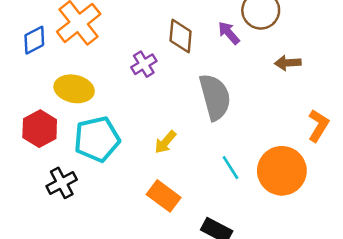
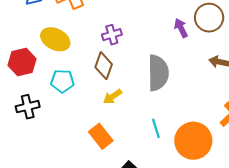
brown diamond: (181, 36) -> (104, 66), moved
cyan pentagon: (97, 139) -> (62, 81), size x0.7

